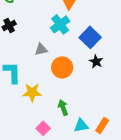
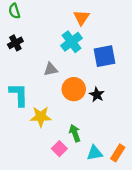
blue square: (90, 37) -> (105, 56), turned 35
black star: (96, 61) -> (97, 95), moved
pink square: (43, 128) -> (59, 149), moved

